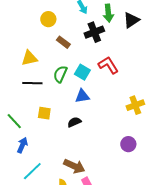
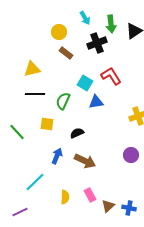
yellow circle: (48, 19) -> (59, 32), moved
green semicircle: (60, 74) -> (63, 101), moved
blue triangle: (82, 96) -> (96, 102), moved
blue arrow: (22, 145) -> (57, 156), moved
brown arrow: (74, 166) -> (85, 161), moved

